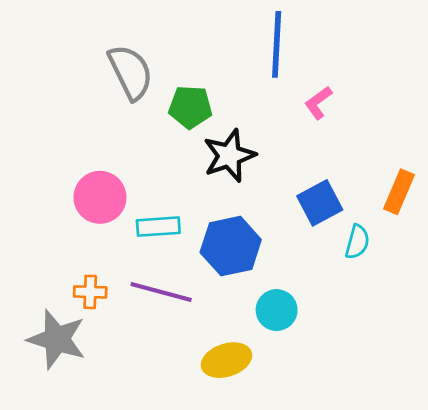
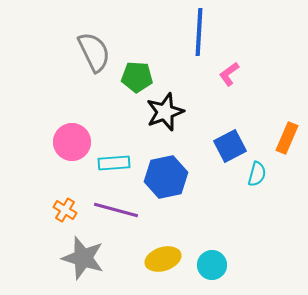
orange cross: (90, 292) -> (65, 210), turned 30
cyan circle: (277, 310) -> (212, 265), moved
gray star: (57, 339) -> (83, 258), moved

